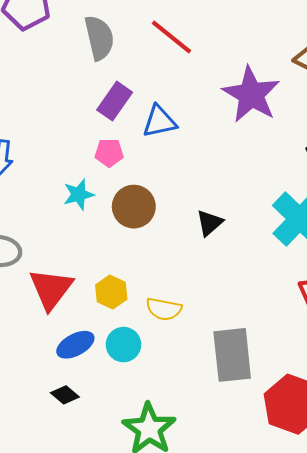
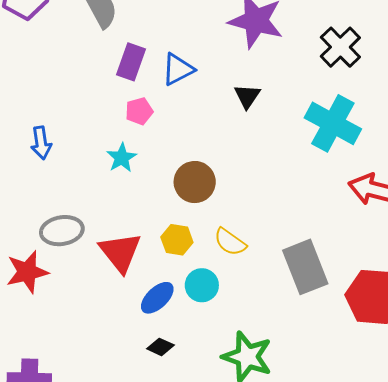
brown circle: (134, 207) -> (195, 182), moved
black triangle: (209, 223) -> (247, 96), moved
yellow semicircle: (164, 309) -> (230, 242), turned 40

